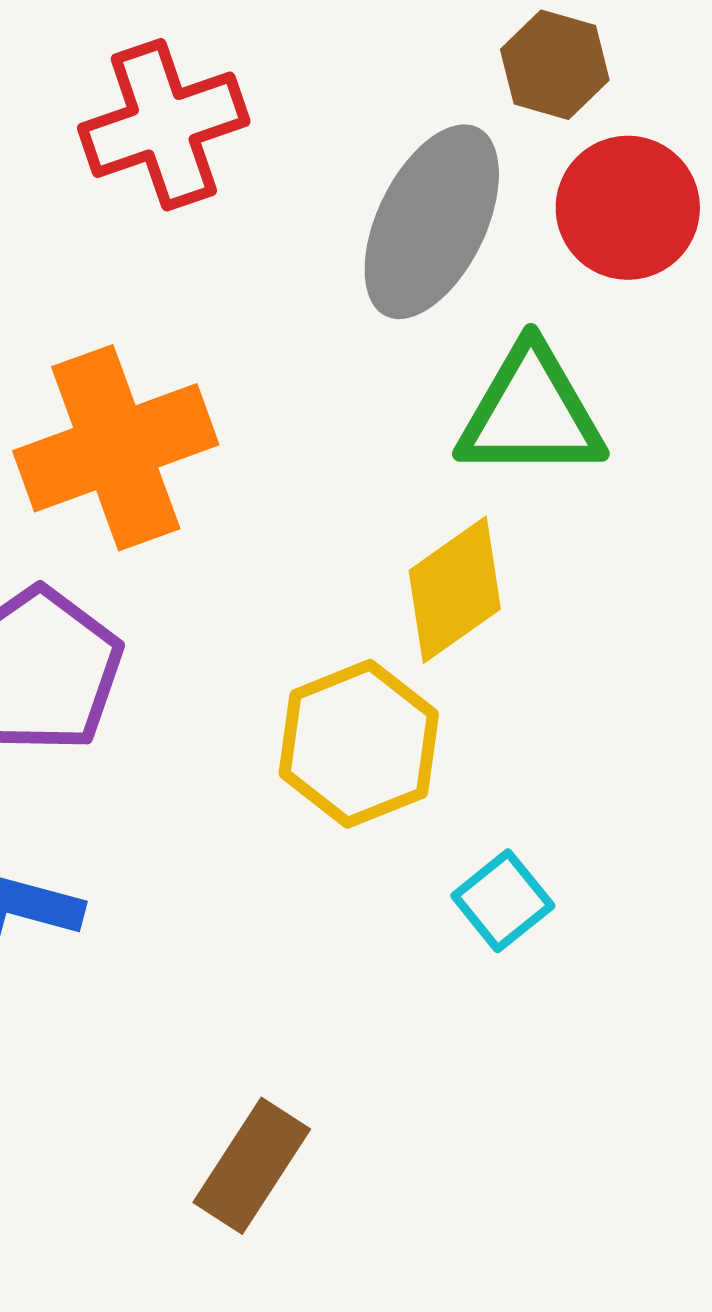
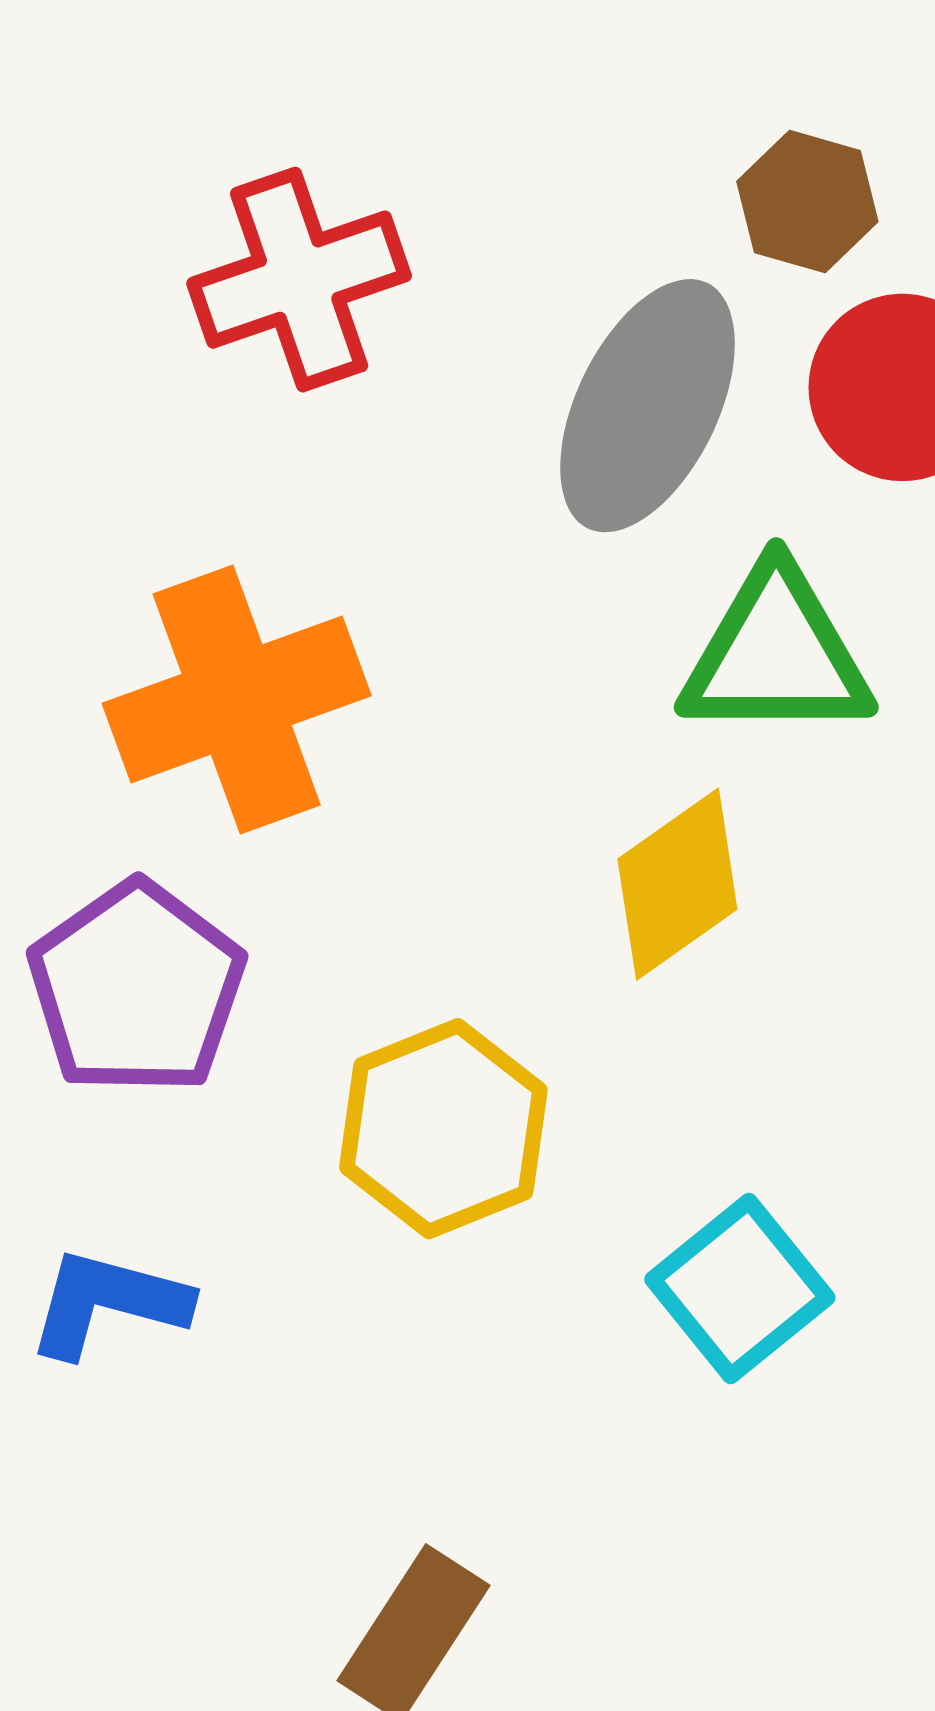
yellow hexagon: (359, 744) -> (443, 1129), moved
cyan square: (503, 901) -> (740, 1288), size x1.4

